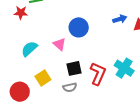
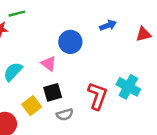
blue arrow: (120, 19) -> (108, 25), moved
black square: (74, 68) -> (53, 92), moved

